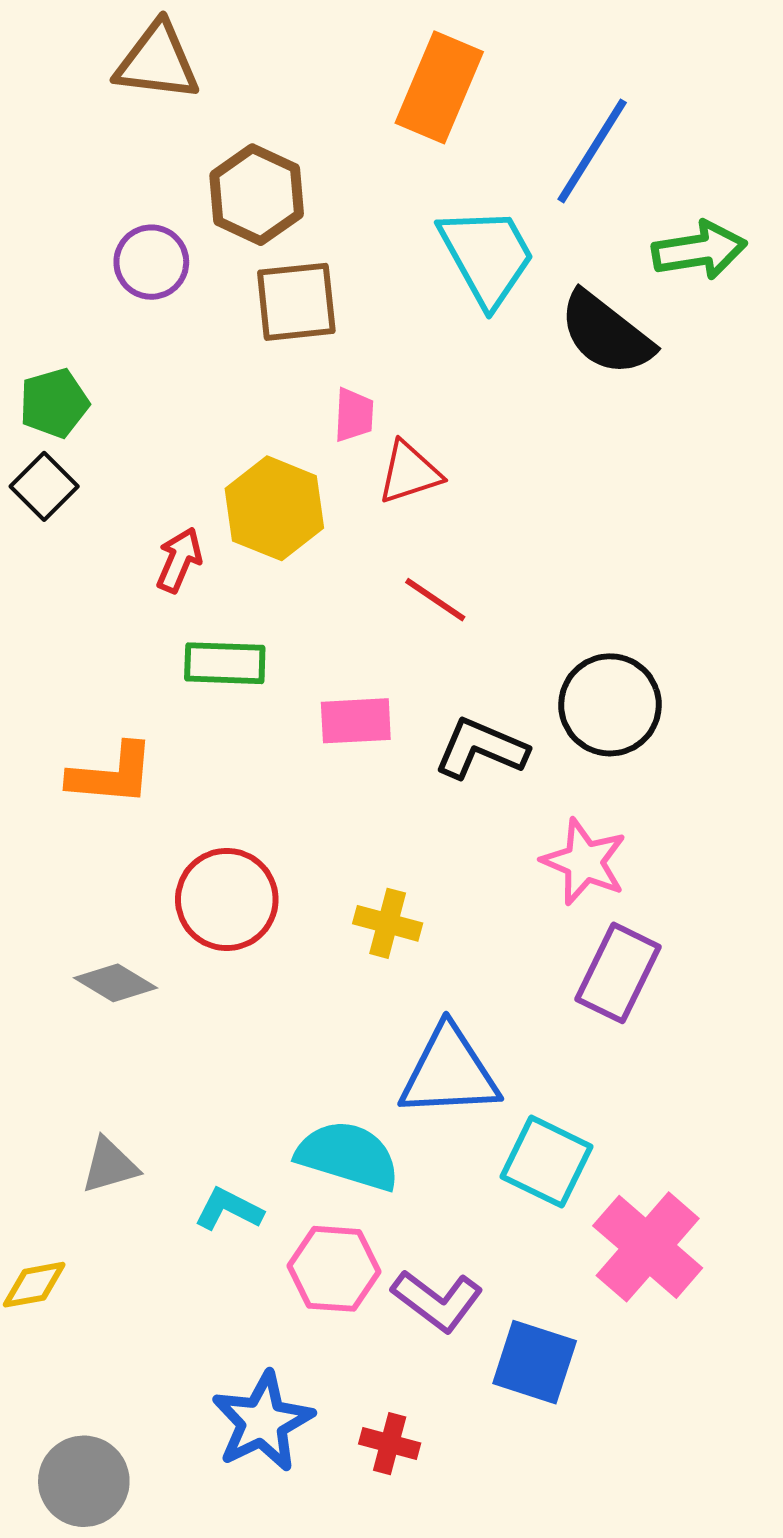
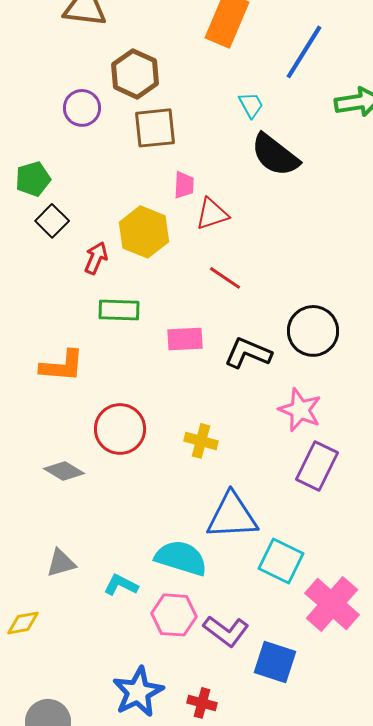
cyan trapezoid: (487, 256) -> (251, 105), size x0.5
black semicircle: (606, 334) -> (275, 155), moved
black square: (44, 486) -> (52, 221), moved

